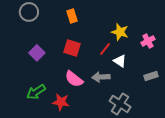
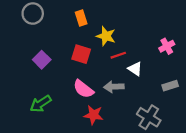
yellow star: (120, 32) -> (106, 36), moved
red line: (105, 49) -> (118, 55), turned 32
red star: (61, 102) -> (94, 115), moved
gray cross: (120, 104) -> (149, 117), moved

